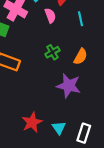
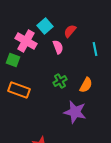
cyan line: (81, 19) -> (95, 49), moved

